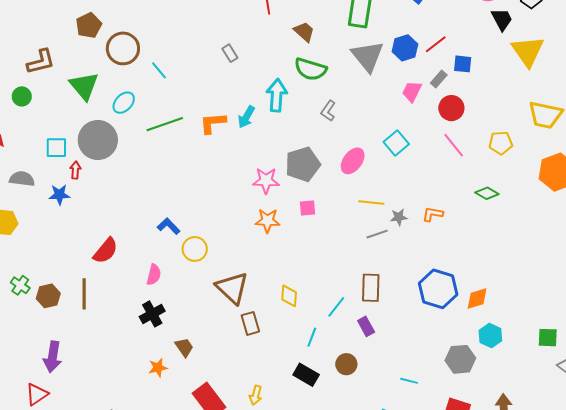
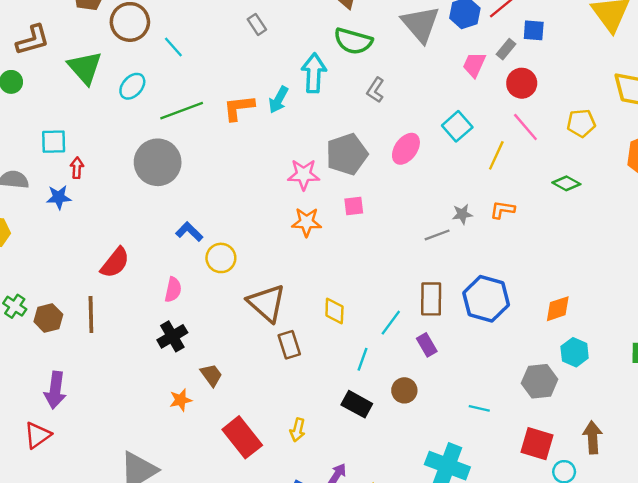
gray circle: (98, 140) -> (158, 162), moved
yellow line: (371, 202) -> (496, 155), moved, turned -70
blue hexagon: (438, 289) -> (486, 299), moved

